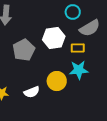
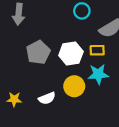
cyan circle: (73, 12) -> (82, 11), moved
white hexagon: (54, 38) -> (71, 53), moved

